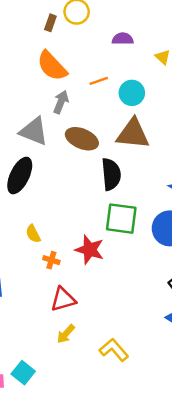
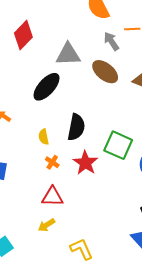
gray arrow: (61, 102) -> (111, 41), moved, turned -72
gray triangle: (34, 131) -> (68, 54), turned -40
black semicircle: (111, 174) -> (76, 127), moved

